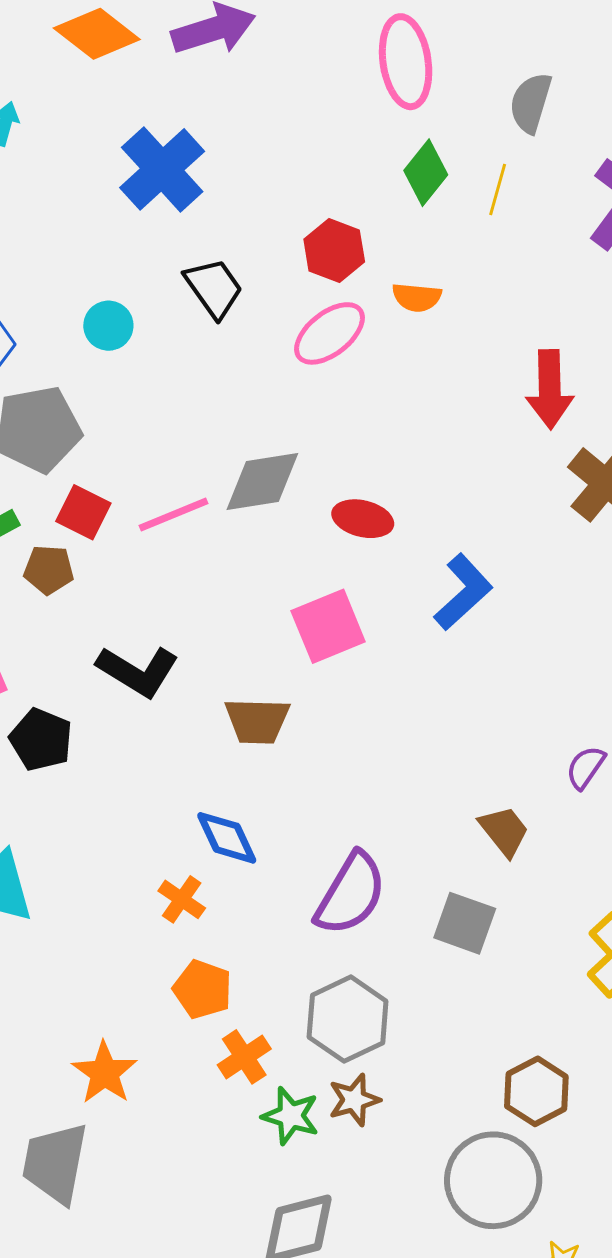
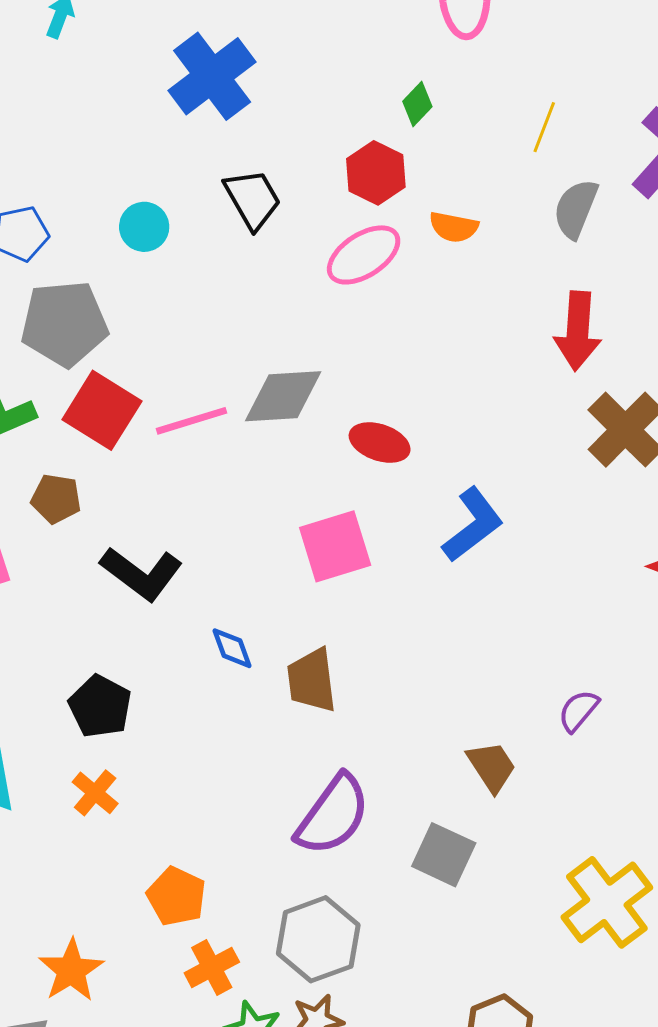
gray semicircle: (531, 103) -> (576, 209), moved
green diamond: (426, 173) -> (417, 104), moved, size x0.7
red square: (83, 512) -> (102, 410), size x1.4
brown pentagon: (49, 570) -> (56, 499), moved
brown trapezoid: (257, 721) -> (312, 680), moved, turned 76
black pentagon: (41, 740) -> (100, 706), moved
blue diamond: (227, 838) -> (232, 648), moved, size x0.7
orange cross: (182, 899) -> (95, 793), moved

